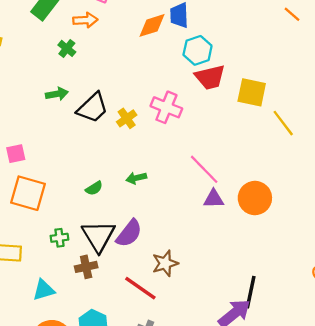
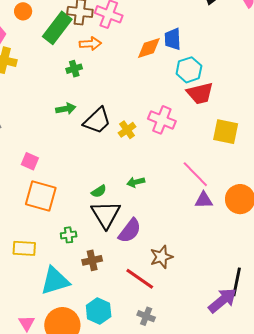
green cross: (67, 48) -> (74, 69), turned 35
yellow square: (252, 92) -> (226, 132), moved
pink square: (16, 154) -> (30, 161), turned 36
black triangle: (98, 236) -> (106, 214), moved
cyan triangle: (44, 290) -> (55, 281), size x1.5

